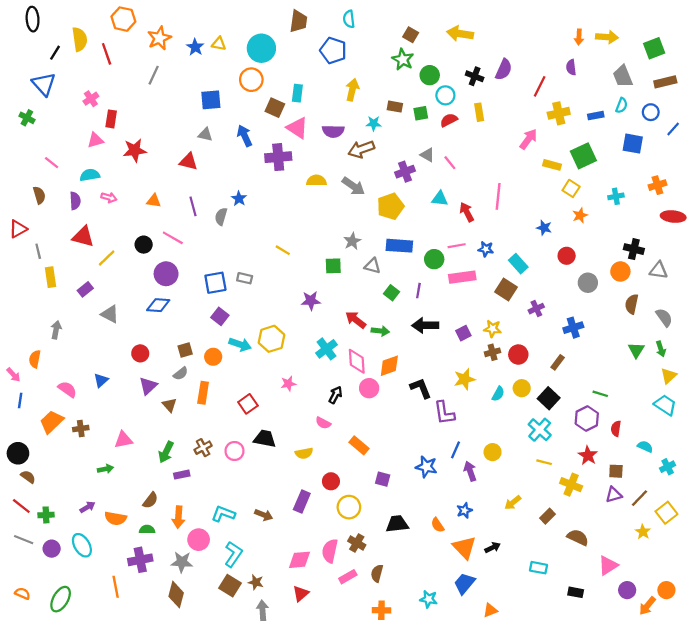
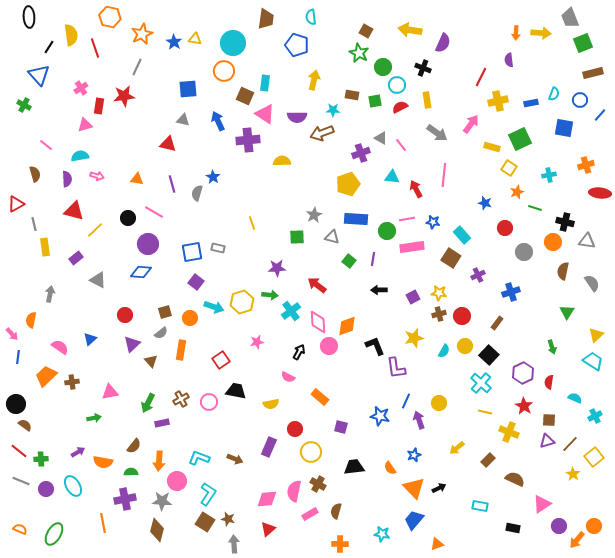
purple semicircle: (504, 70) -> (443, 43), moved
gray trapezoid: (623, 76) -> (570, 18), moved
red star: (135, 150) -> (124, 96), moved
gray arrow: (353, 186) -> (437, 133), moved
yellow line: (283, 250) -> (252, 223), turned 40
black arrow: (425, 325) -> (379, 290), size x0.7
green arrow: (380, 331) -> (270, 295), moved
green arrow: (661, 349) -> (552, 347), moved
green line: (600, 394) -> (535, 208), moved

